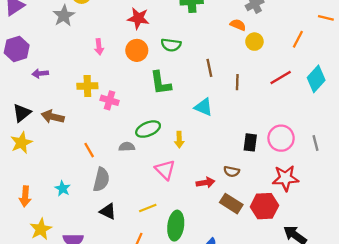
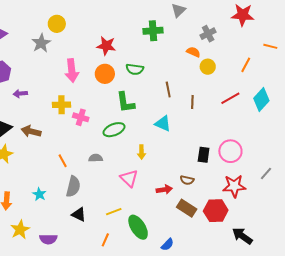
pink arrow: (99, 47) -> (72, 71), size x1.6
green ellipse: (148, 129) -> (114, 130), moved
gray line: (315, 143) -> (266, 173), moved, turned 56
green ellipse: (176, 226) -> (138, 227), turned -40

